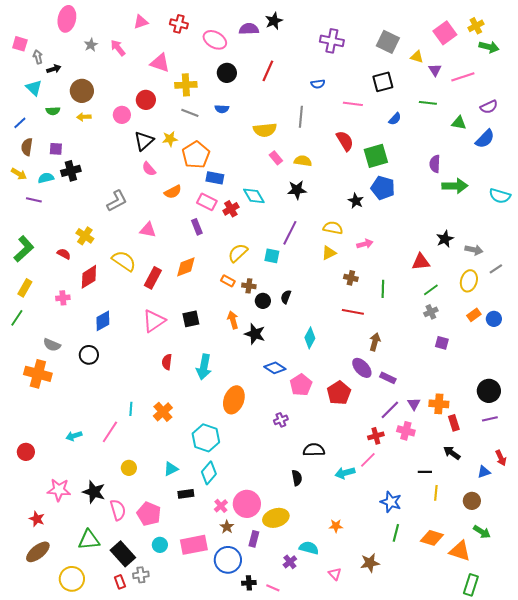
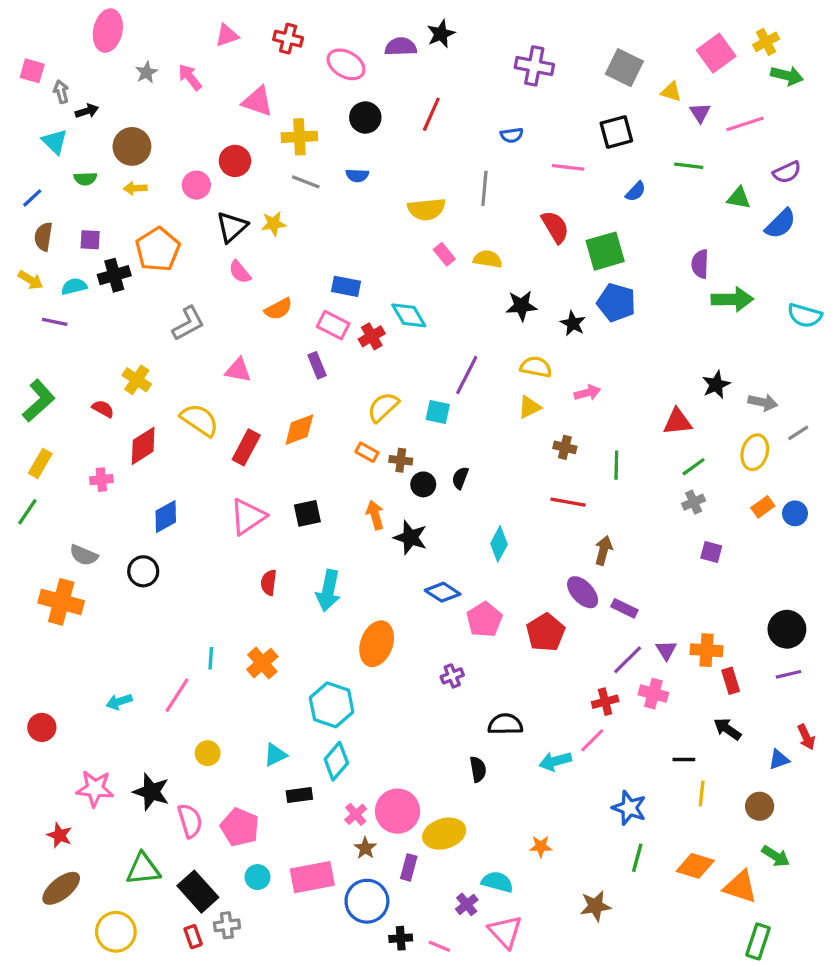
orange pentagon: (196, 155) -> (158, 249), moved
black star: (297, 190) -> (521, 306), moved
pink triangle: (335, 574) -> (505, 932), moved, size x1.6

